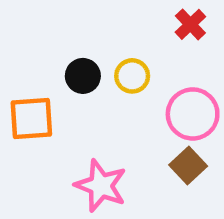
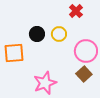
red cross: (190, 24) -> (76, 11), moved
pink star: (101, 186) -> (45, 83), turned 30

